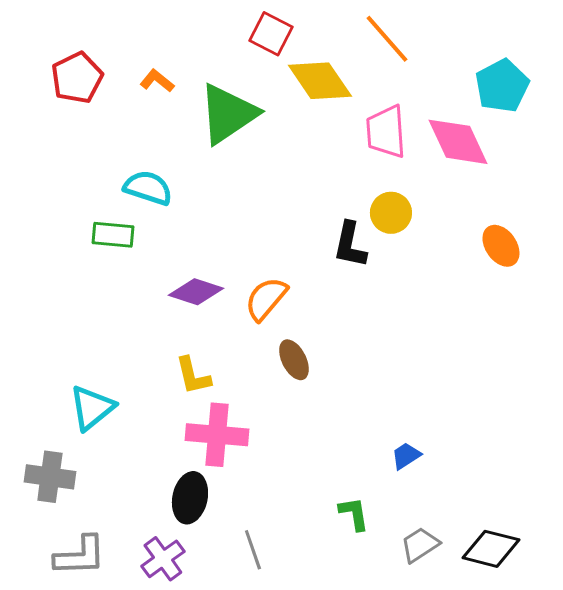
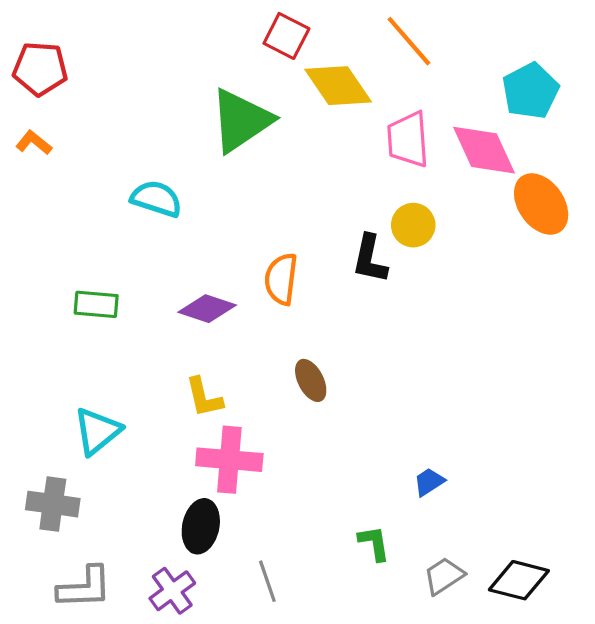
red pentagon: (77, 78) -> (40, 69), moved, turned 30
orange L-shape: (157, 81) -> (34, 143), moved
green rectangle: (113, 235) -> (96, 304), moved
orange ellipse: (501, 246) -> (541, 204), moved, size x1.4
orange semicircle: (266, 299) -> (281, 279), moved, turned -33

